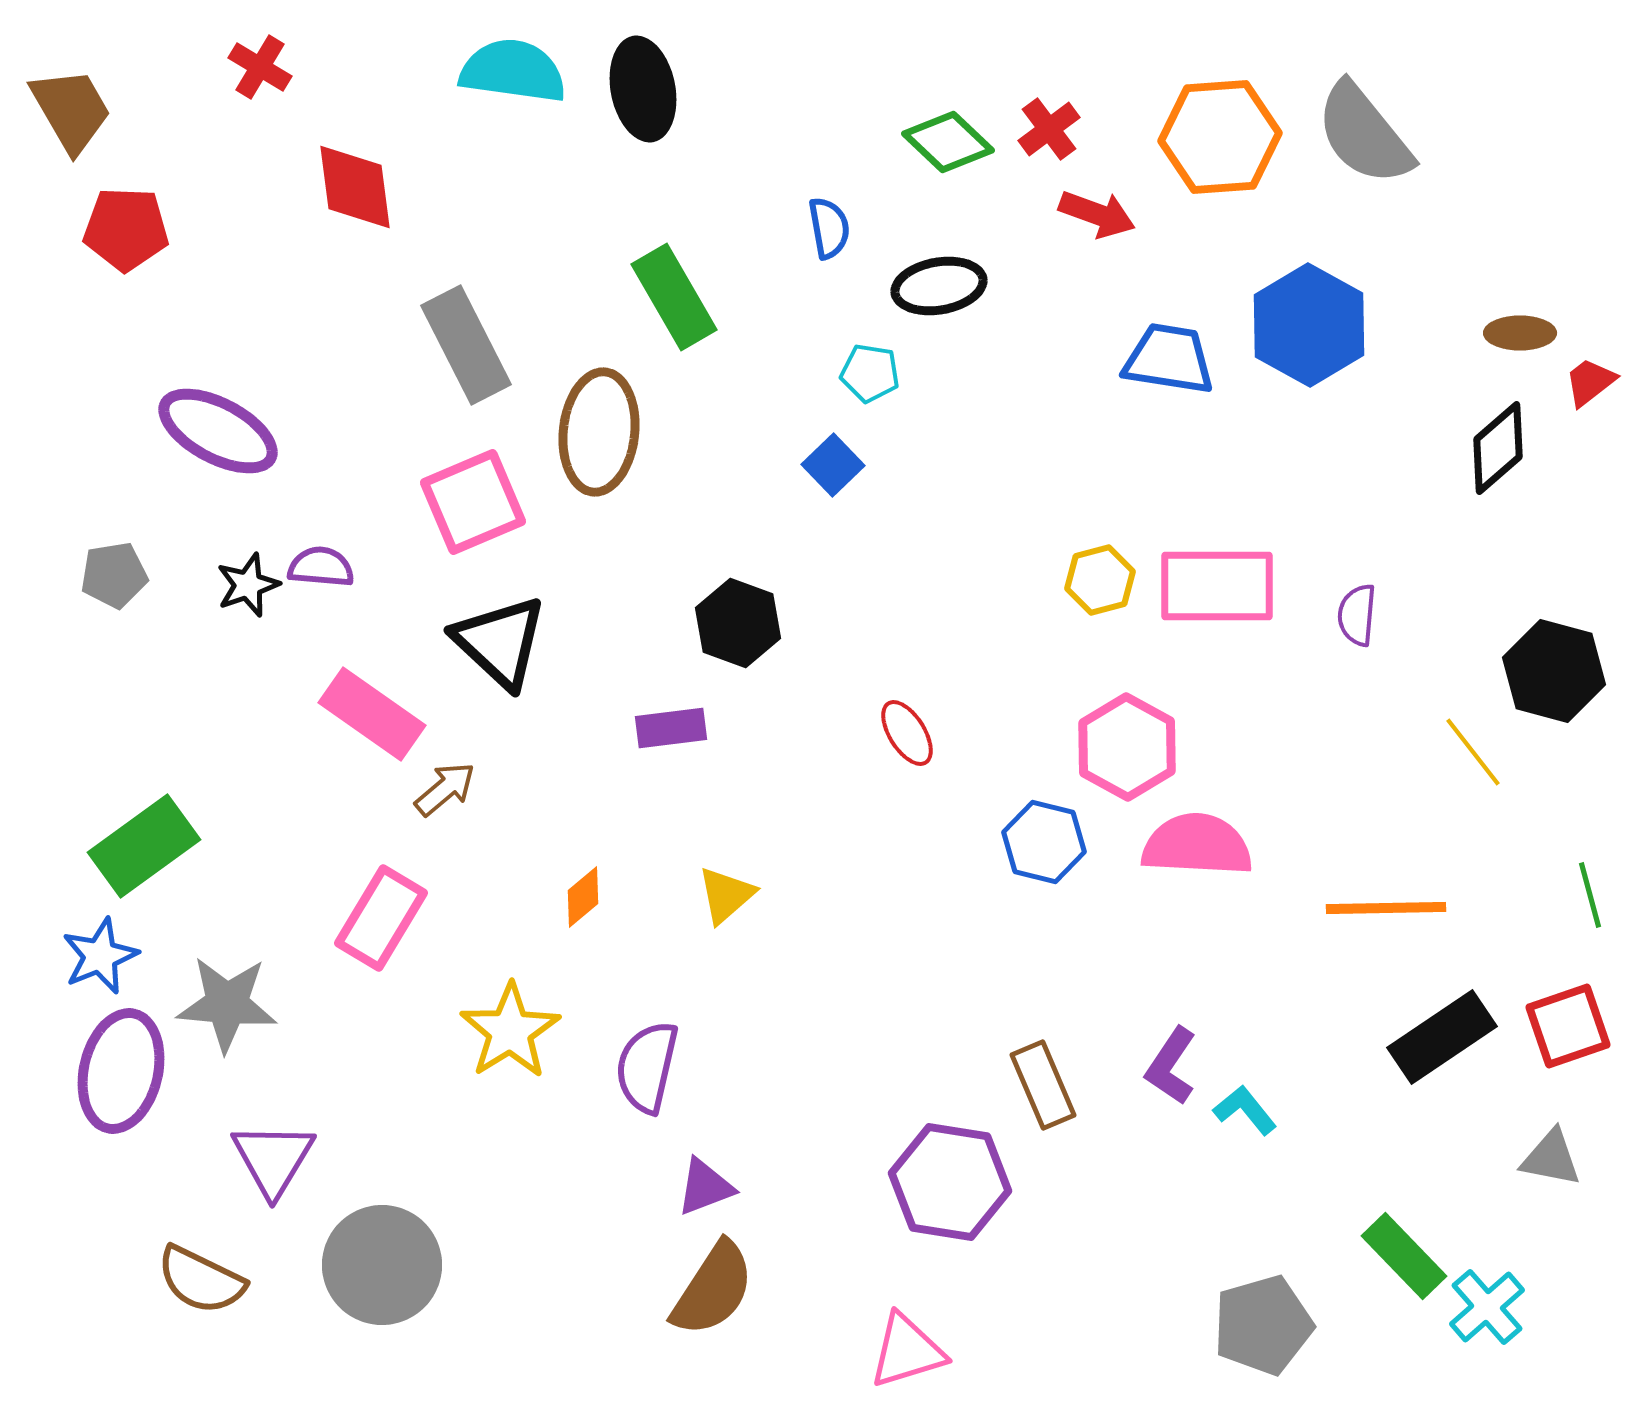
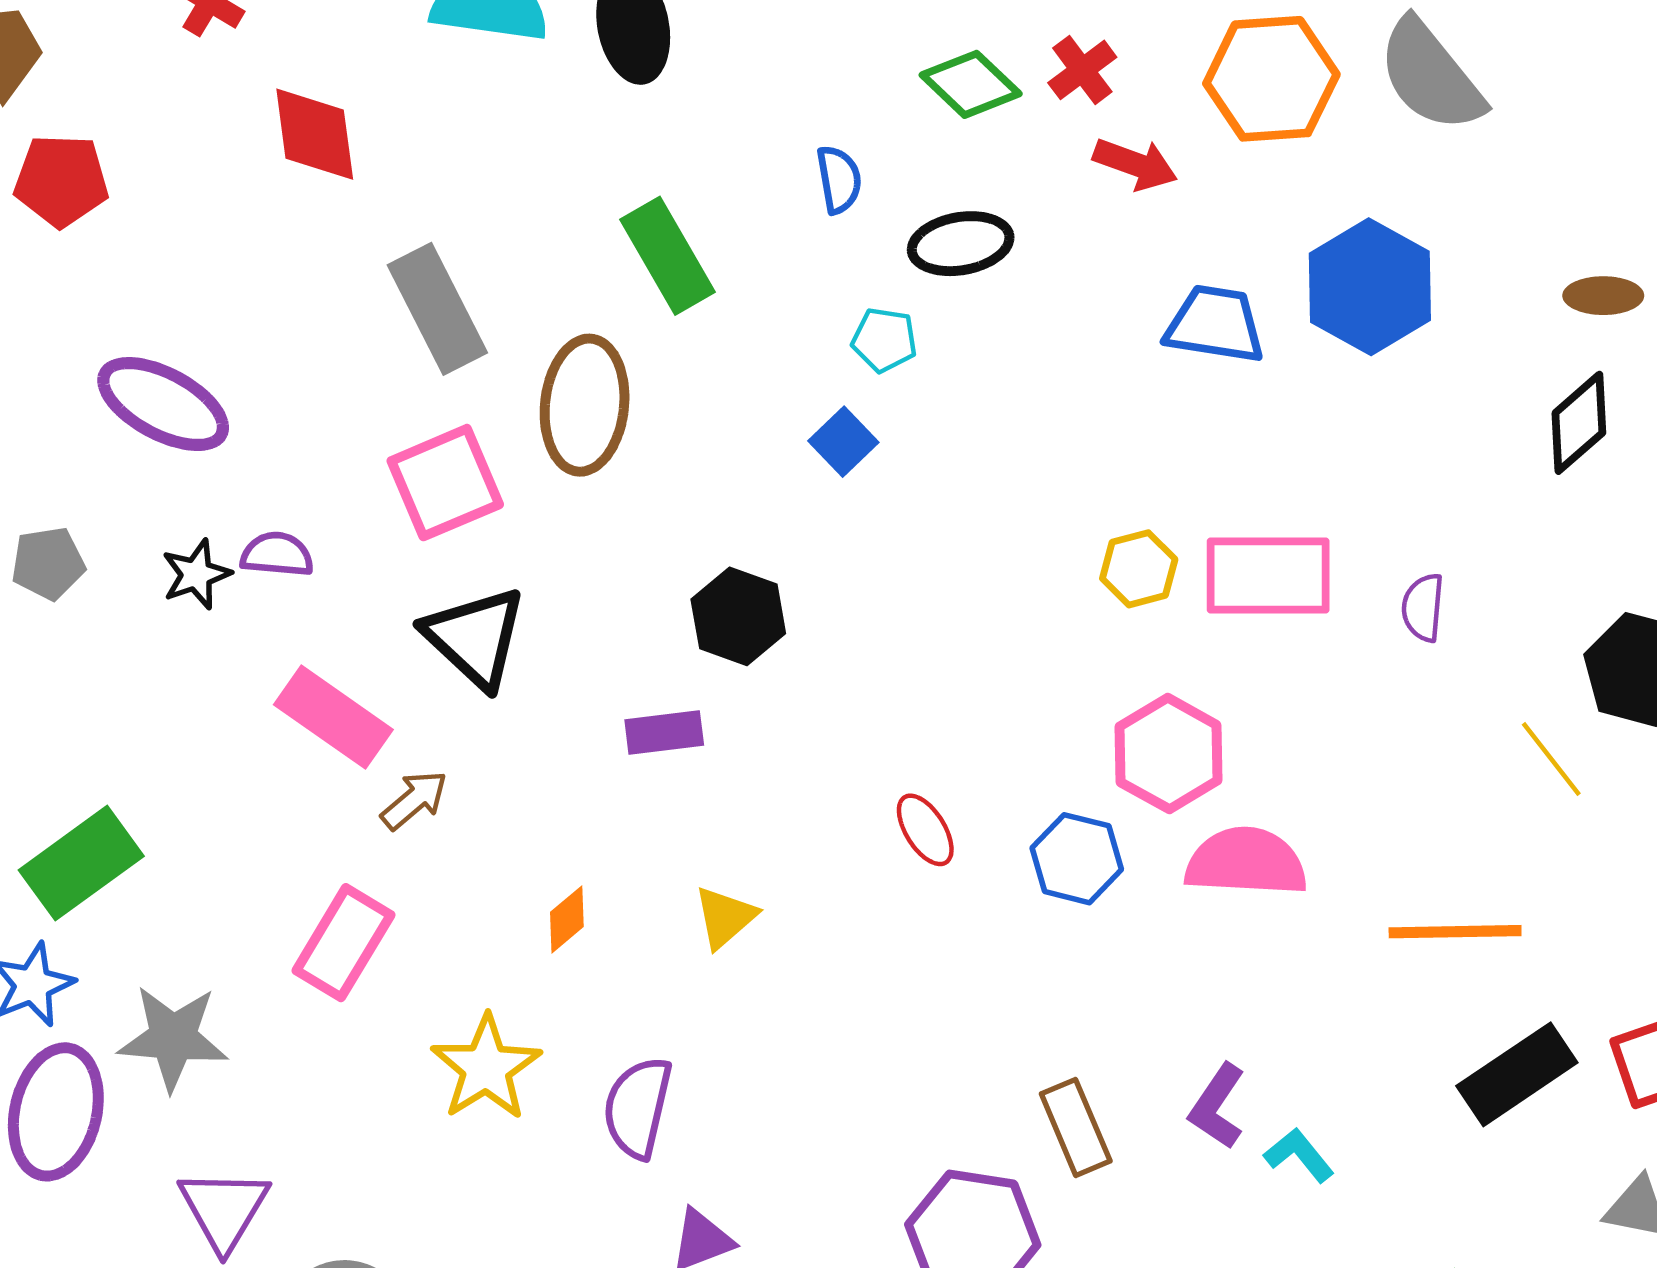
red ellipse: (907, 733) -> (925, 830), moved

